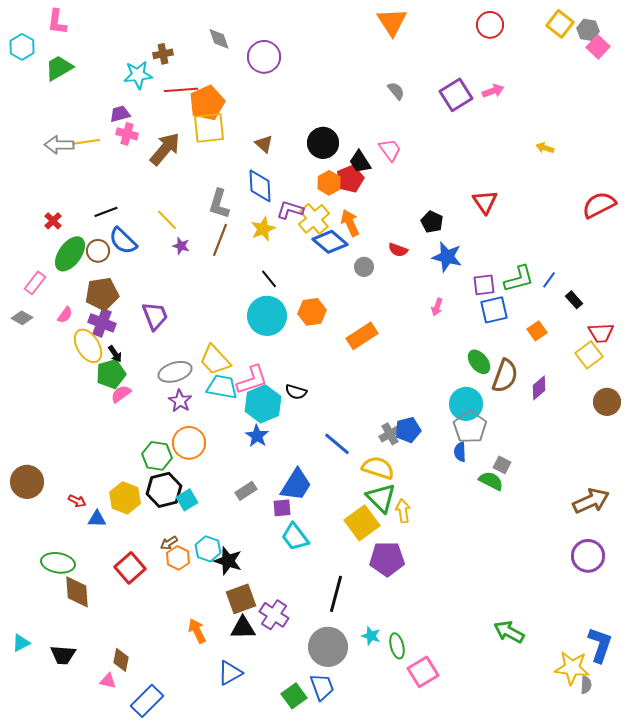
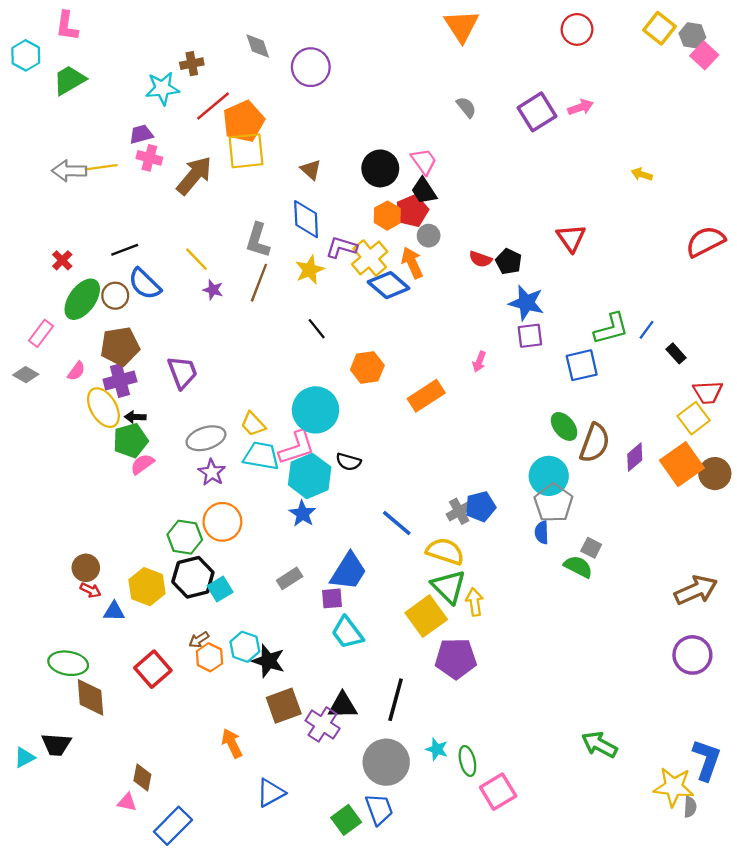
red line: (181, 90) -> (213, 106), turned -36
pink trapezoid: (390, 150) -> (424, 161), moved
red semicircle: (398, 250) -> (480, 259), moved
gray circle: (364, 267) -> (429, 236), moved
purple square: (484, 285) -> (530, 336), moved
pink arrow: (437, 307) -> (479, 362), moved
cyan circle: (267, 316) -> (315, 410), moved
purple cross: (102, 323) -> (120, 380), turned -36
orange square: (537, 331) -> (682, 464), moved, size x1.8
black arrow: (115, 354) -> (135, 417), turned 126
yellow trapezoid: (215, 360) -> (253, 424), size x0.7
brown circle: (27, 482) -> (86, 568), moved, size x0.7
black triangle: (243, 628) -> (343, 706), moved
black trapezoid: (63, 655) -> (56, 744), moved

